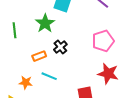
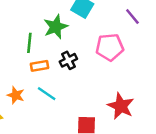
green line: (15, 30) -> (29, 43), moved
pink pentagon: (103, 41) -> (110, 47), moved

